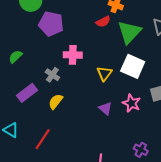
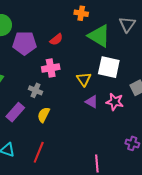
red semicircle: (103, 22) -> (56, 39), moved
green triangle: (129, 32) -> (99, 36), turned -30
purple triangle: (105, 109) -> (92, 102), moved

